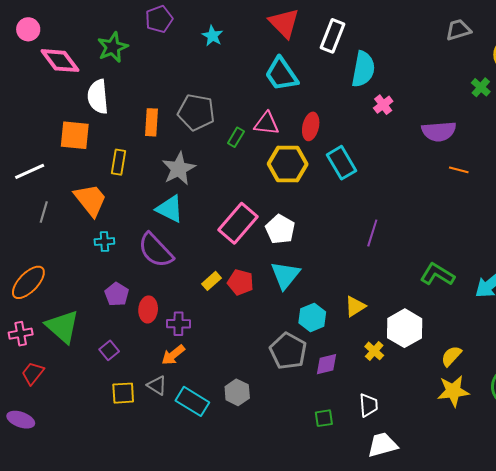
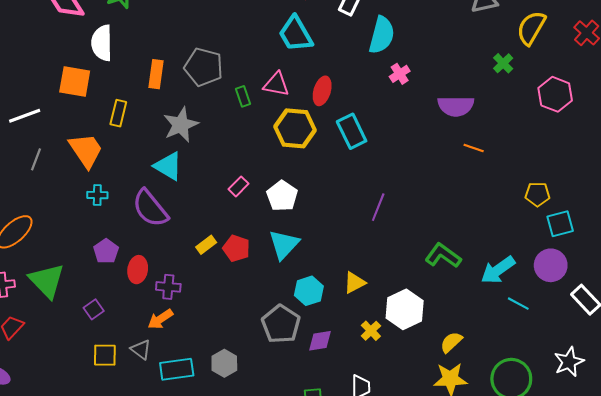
green rectangle: (236, 137) -> (243, 96), turned -54
pink rectangle: (238, 223) -> (238, 186), size x0.5
cyan rectangle: (192, 401) -> (177, 369), turned -44

